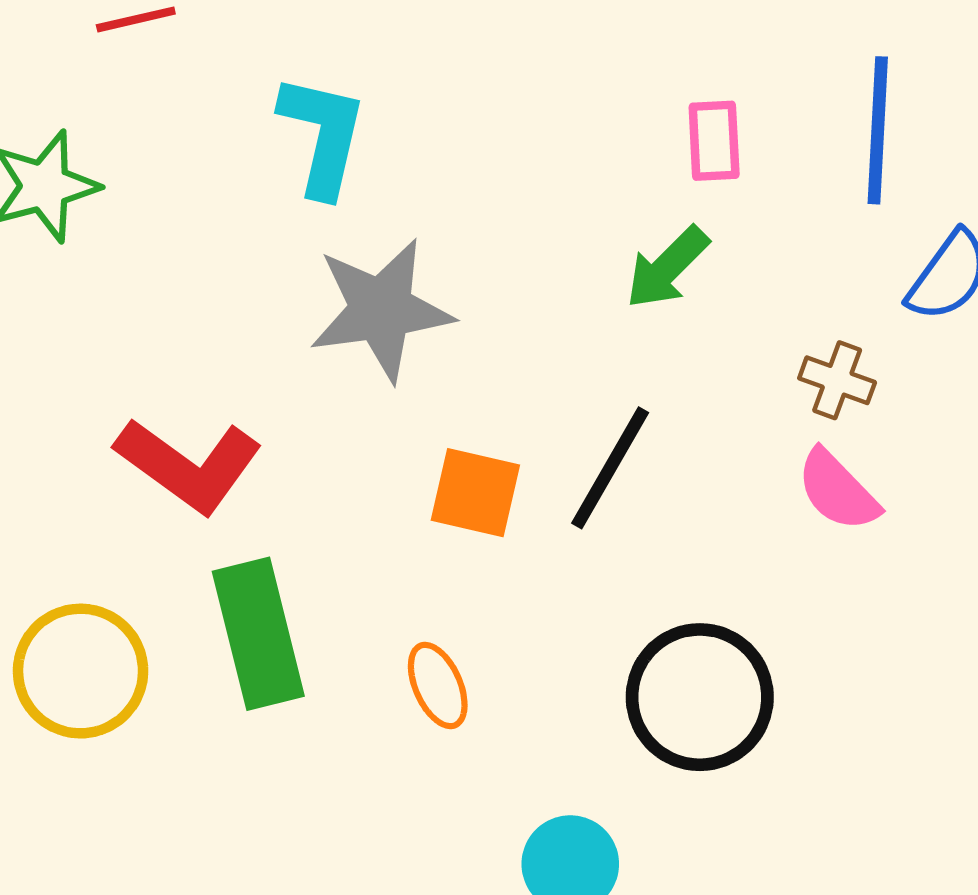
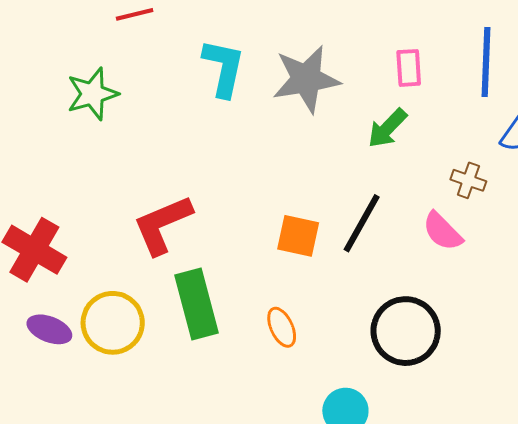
gray star: (381, 310) -> (306, 79), moved
red L-shape: (189, 465) -> (162, 225), turned 122
pink semicircle: (838, 490) -> (442, 231), moved

